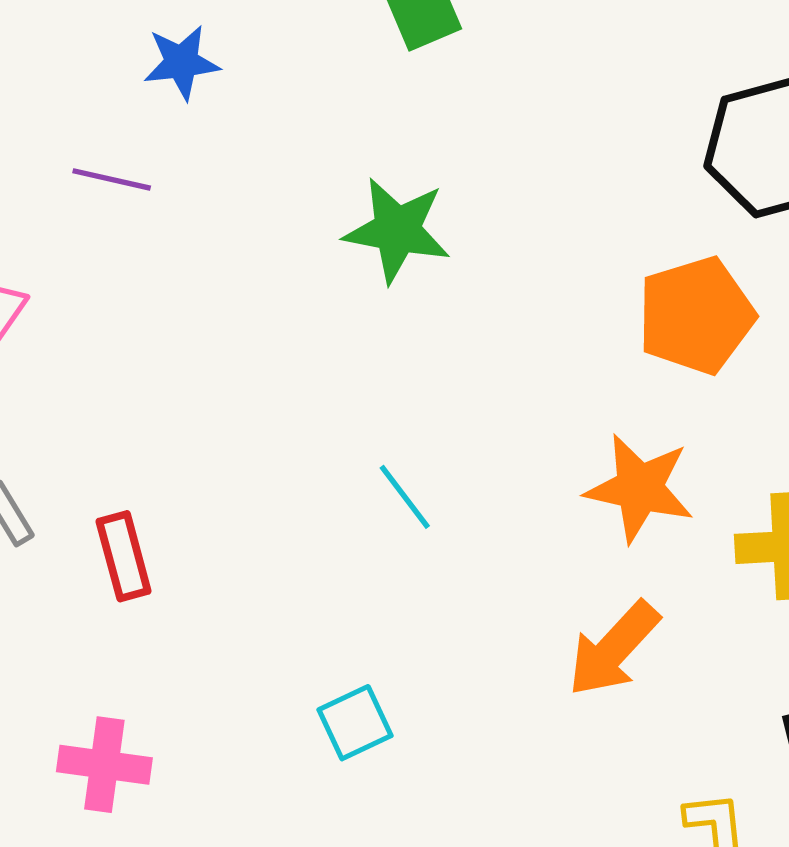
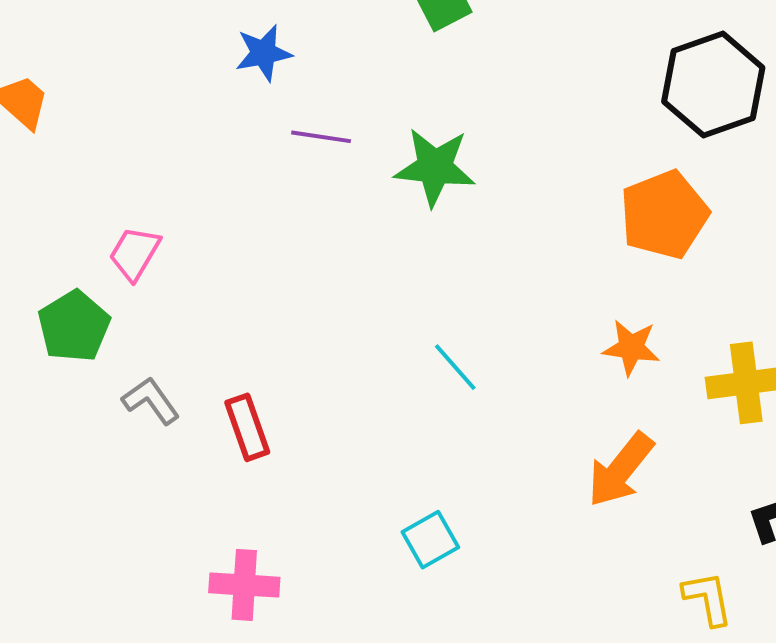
purple line: (112, 179) -> (321, 137), moved
orange star: (640, 488) -> (631, 348), size x0.7

